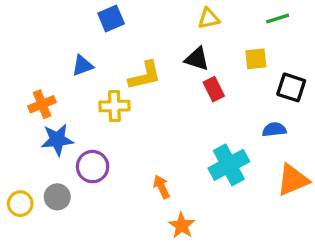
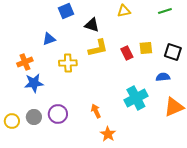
black triangle: (197, 59) -> (92, 25), moved
yellow square: (256, 59) -> (146, 48), moved
yellow L-shape: (145, 76) -> (98, 48), moved
purple circle: (93, 167) -> (58, 114), moved

